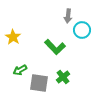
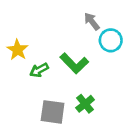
gray arrow: (68, 16) -> (92, 21), turned 136
green arrow: (20, 70) -> (39, 70), moved

